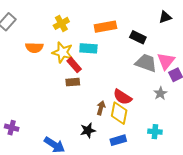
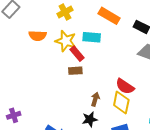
orange rectangle: (105, 27) -> (109, 16), turned 40
brown arrow: (101, 108) -> (95, 99), moved
purple cross: (12, 128) -> (14, 115), turned -32

